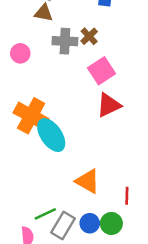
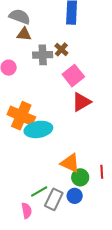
cyan ellipse: (51, 135) -> (38, 129), turned -60
green circle: (111, 223) -> (80, 177), moved

